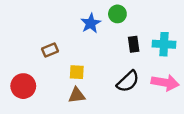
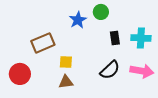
brown rectangle: (50, 50) -> (43, 43), size x1.6

